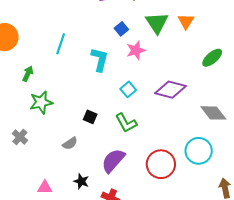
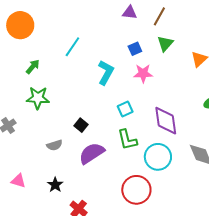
green triangle: (157, 23) -> (165, 44), moved, size x0.7
purple diamond: (171, 90) -> (166, 121), turned 52
green L-shape: (126, 123) -> (127, 140), moved
cyan circle: (199, 151) -> (158, 157), moved
purple semicircle: (113, 161) -> (92, 153), moved

